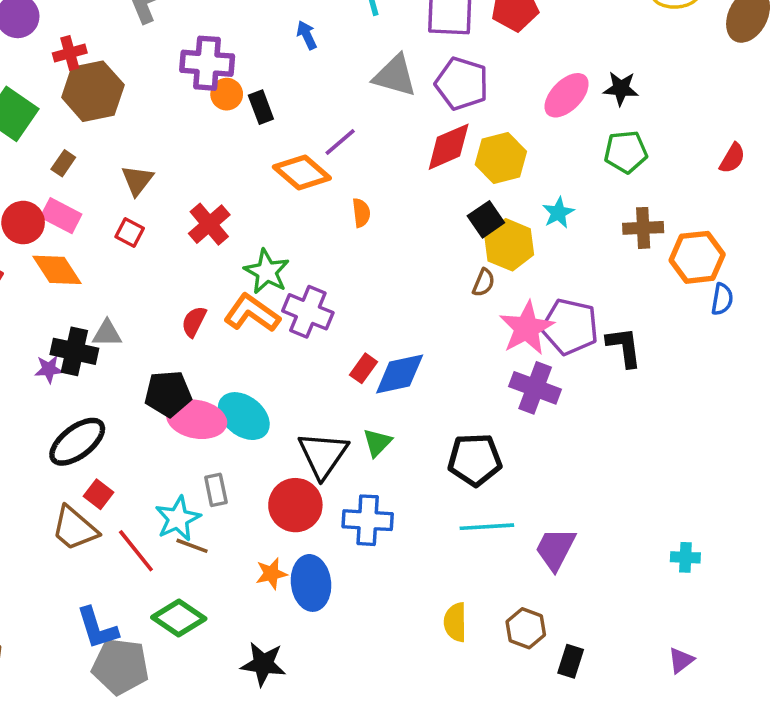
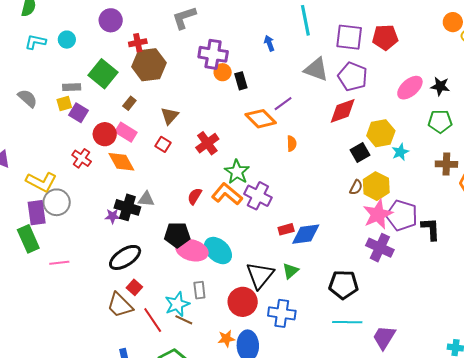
yellow hexagon: (501, 158) -> (381, 133), moved
yellow hexagon: (509, 245) -> (376, 186), moved
red rectangle: (363, 368) -> (286, 229), turned 35

